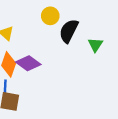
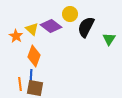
purple diamond: (28, 63) -> (51, 26), moved

